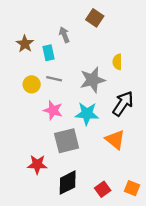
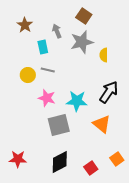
brown star: (25, 44) -> (25, 25), moved
gray star: (93, 80) -> (82, 42), moved
red star: (37, 164) -> (18, 159), moved
orange square: (132, 188) -> (117, 159), moved, turned 32

